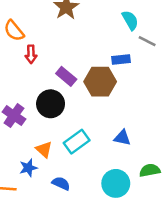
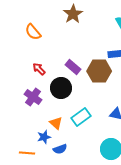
red arrow: (31, 54) -> (39, 69), moved, turned 136
blue semicircle: (61, 183) -> (60, 149), moved, turned 136

